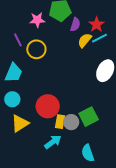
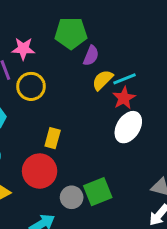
pink star: (37, 20) -> (23, 49), moved
red star: (97, 24) -> (124, 98), moved
yellow rectangle: (60, 122) -> (53, 138), moved

